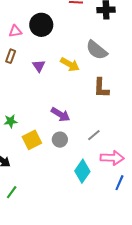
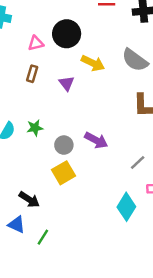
yellow arrow: (70, 64) -> (93, 63), moved
green star: (11, 121) -> (35, 128), moved
gray circle: (60, 140) -> (64, 145), moved

